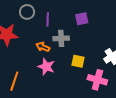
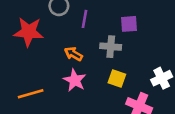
gray cross: (61, 38) -> (111, 47), moved
orange line: (14, 81) -> (31, 94), turned 48

